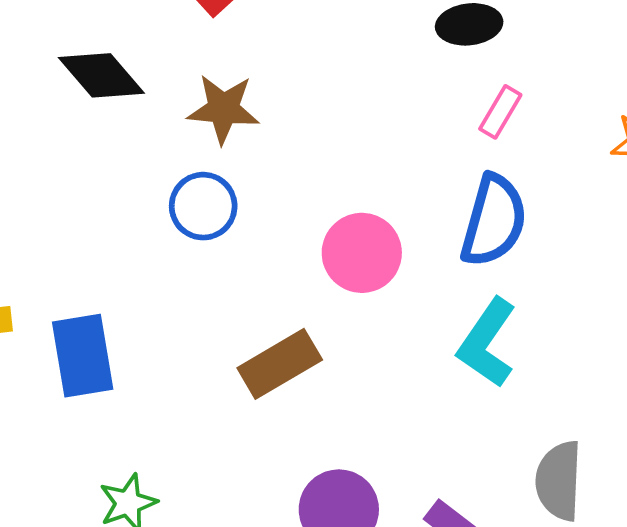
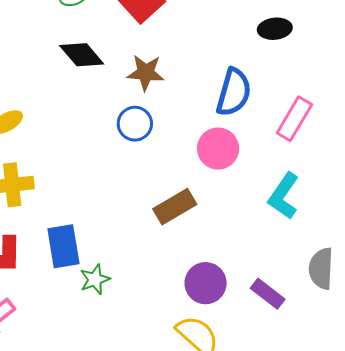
pink rectangle: (500, 112) -> (294, 119), moved, size x1.6
blue semicircle: (494, 221) -> (234, 92), moved
blue rectangle: (83, 356) -> (63, 246), moved

